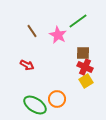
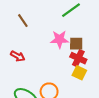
pink star: (58, 35) -> (60, 39), moved, turned -30
yellow square: (86, 81) -> (79, 73), turned -32

